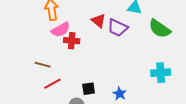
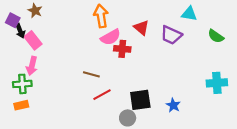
red triangle: (99, 21) -> (141, 28), moved
green semicircle: (160, 29) -> (216, 36), size x0.7
black square: (89, 89) -> (140, 100), size x1.5

